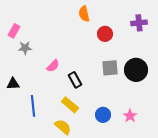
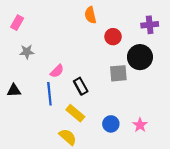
pink rectangle: (14, 31) -> (17, 23), moved
black circle: (136, 70) -> (140, 57), moved
blue line: (33, 106) -> (49, 94), moved

